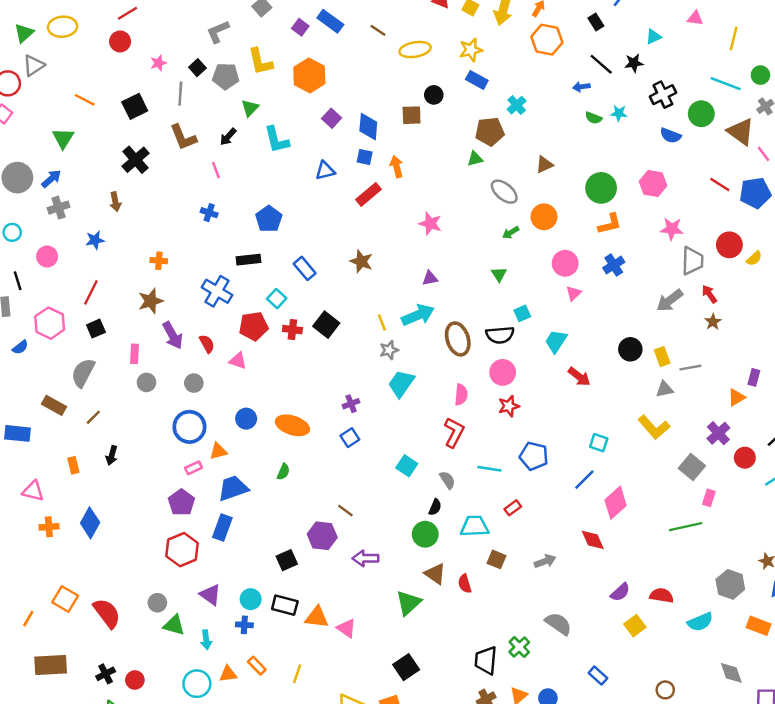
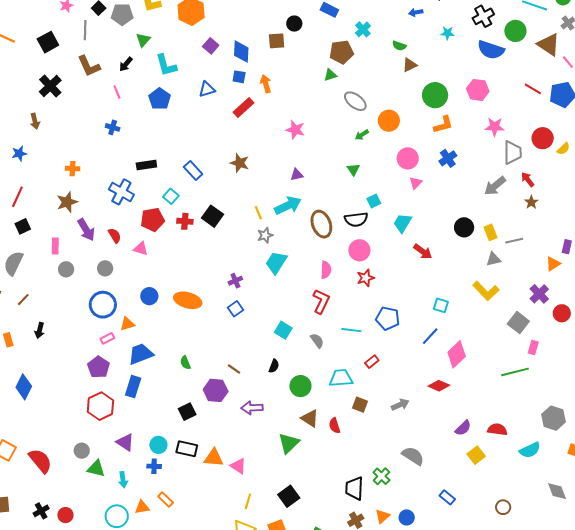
green semicircle: (594, 118) -> (399, 46), moved
blue semicircle: (671, 136) -> (491, 50), size x1.5
brown triangle: (544, 165) -> (410, 65), moved
blue pentagon: (269, 219) -> (160, 99), moved
green semicircle: (283, 472) -> (185, 363), moved, turned 136
black semicircle: (435, 507) -> (274, 366), moved
red diamond: (593, 540) -> (439, 386), turned -40
yellow line: (297, 674) -> (248, 501), moved

